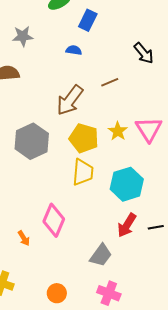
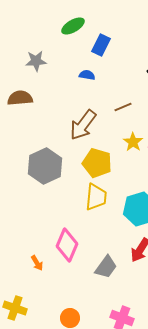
yellow star: (118, 131) -> (133, 142), moved
gray trapezoid: (101, 255) -> (106, 267), moved

